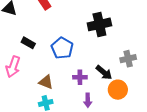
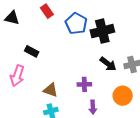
blue pentagon: (62, 48) -> (76, 24), moved
black arrow: (104, 72) -> (108, 64), moved

